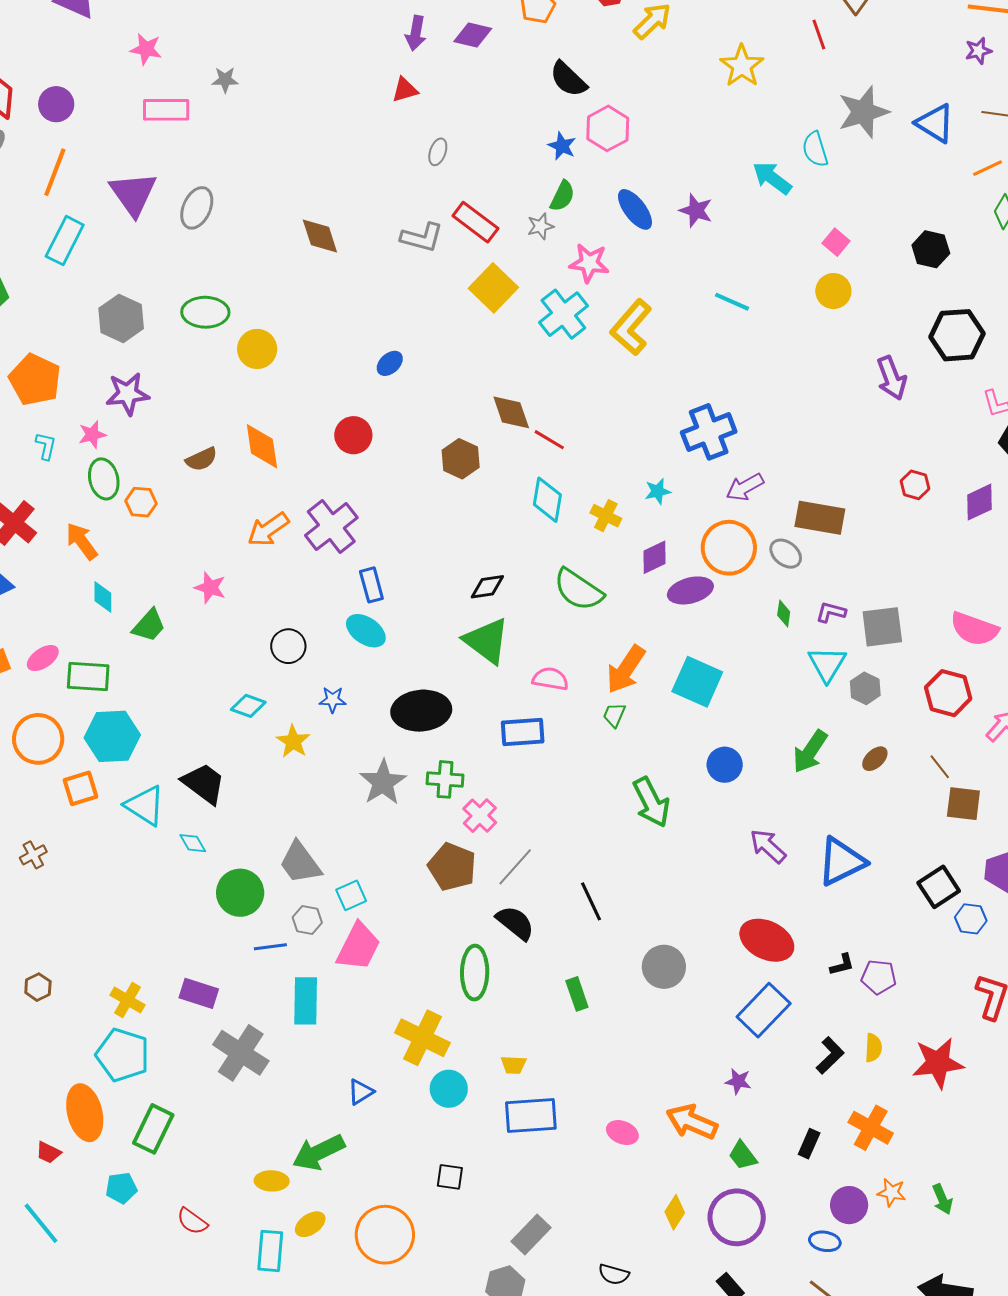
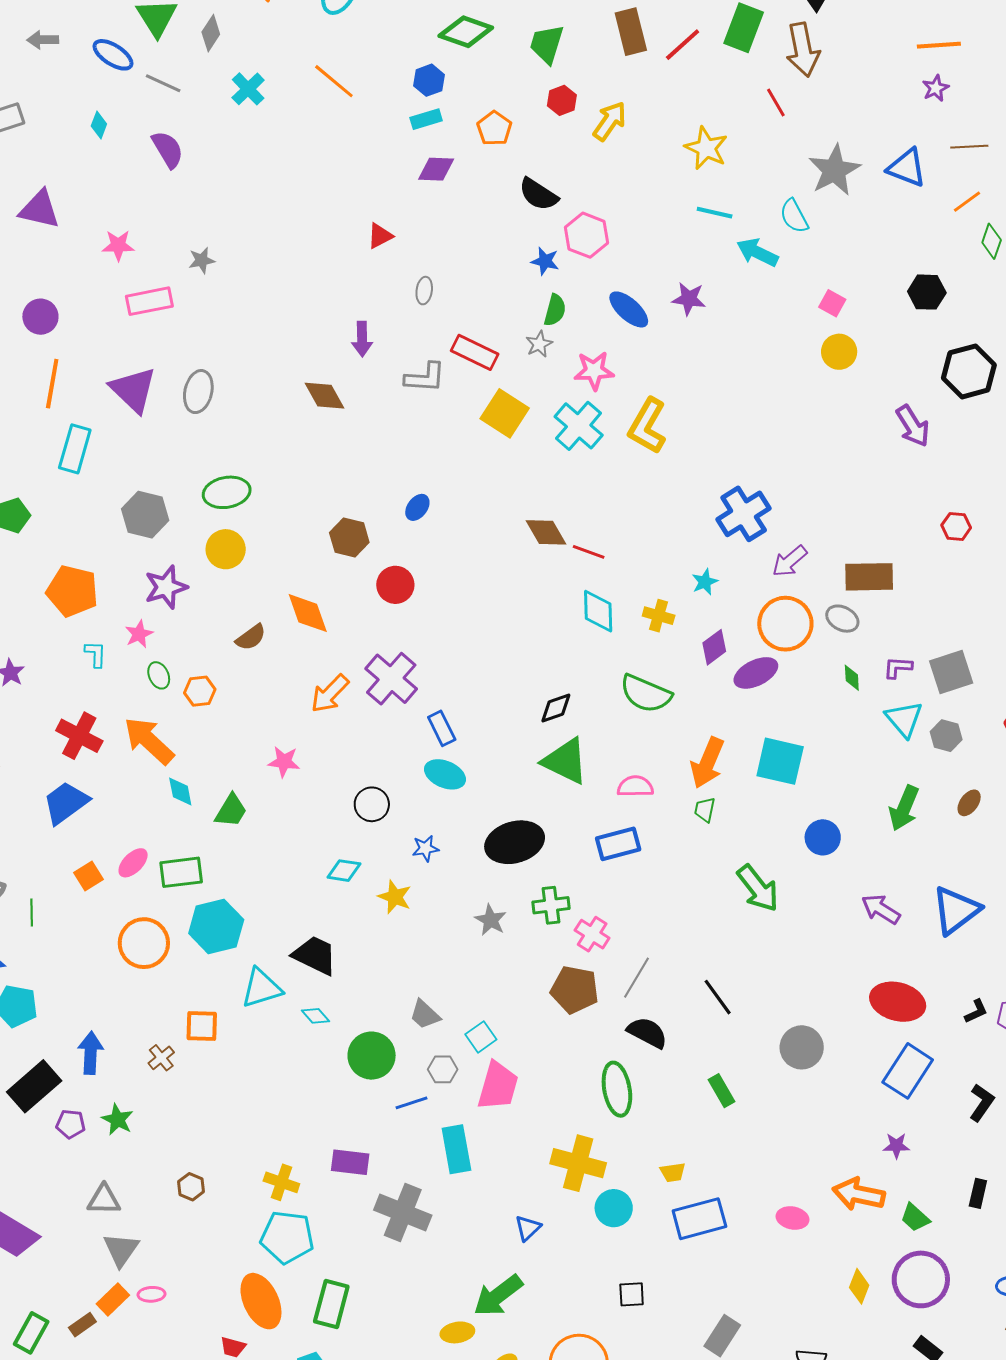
purple arrow: (416, 33) -> (362, 339), moved
cyan line: (732, 302) -> (715, 213), moved
yellow circle: (257, 349) -> (226, 549), moved
brown hexagon: (461, 459) -> (349, 538), moved
green ellipse: (104, 479) -> (159, 675), size x0.7
orange arrow: (82, 541) -> (149, 741), size x1.4
gray star: (383, 782) -> (491, 920), size x0.7
orange square: (80, 788) -> (202, 1026), moved, turned 30
cyan triangle: (145, 806) -> (261, 988), turned -39
gray trapezoid: (300, 863) -> (425, 1015), size x0.7

